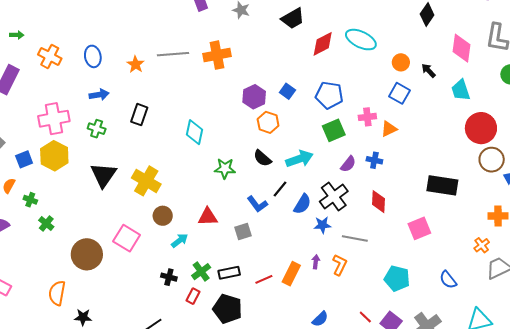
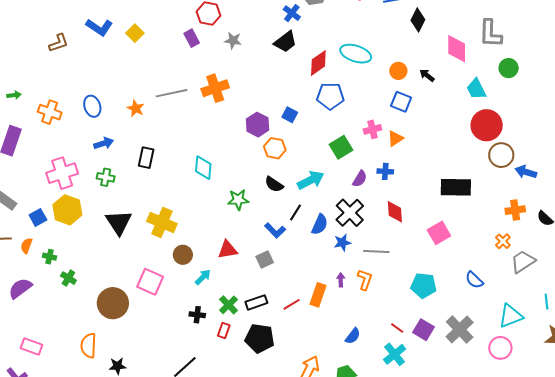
cyan trapezoid: (461, 90) -> (476, 89), moved
blue pentagon: (329, 95) -> (330, 96), moved

